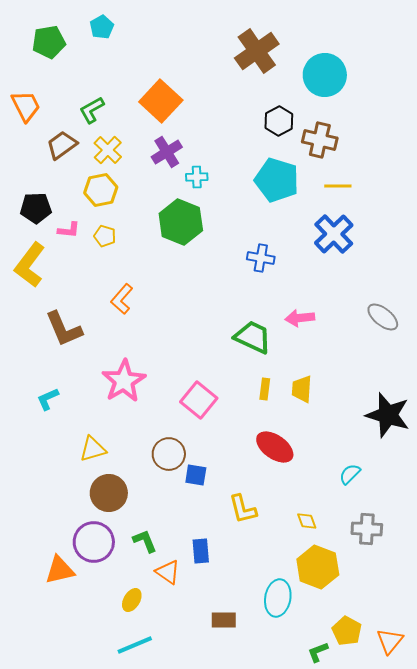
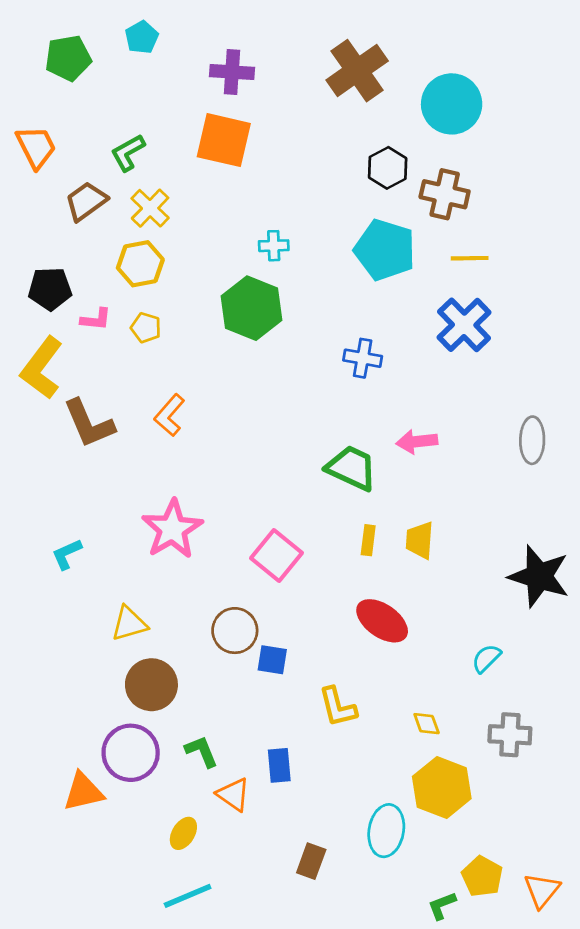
orange square: (161, 101) -> (224, 140), turned -30
purple cross: (167, 152) -> (232, 72), moved, turned 36
gray ellipse: (383, 317) -> (532, 440), turned 52
brown L-shape: (64, 329) -> (89, 424), moved
brown rectangle: (224, 620) -> (311, 861), turned -70

